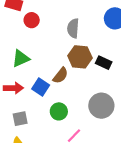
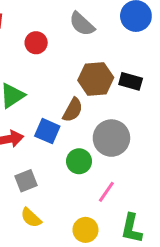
red circle: (32, 20) -> (36, 43), moved
gray semicircle: (73, 28) -> (82, 24), moved, turned -42
gray circle: (101, 106) -> (111, 138), moved

